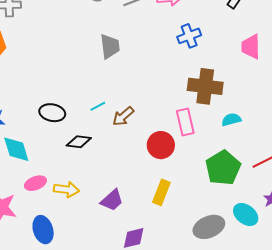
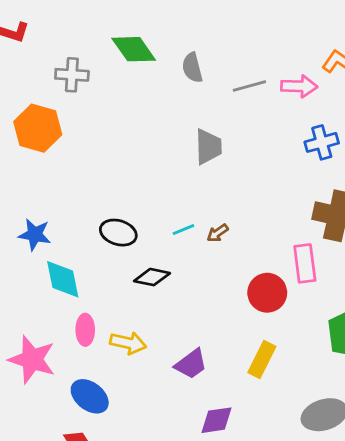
brown arrow: (123, 116) -> (218, 233), moved, size x0.7
pink ellipse: (35, 183) -> (85, 330), turned -75
blue ellipse: (43, 230) -> (90, 396), turned -40

